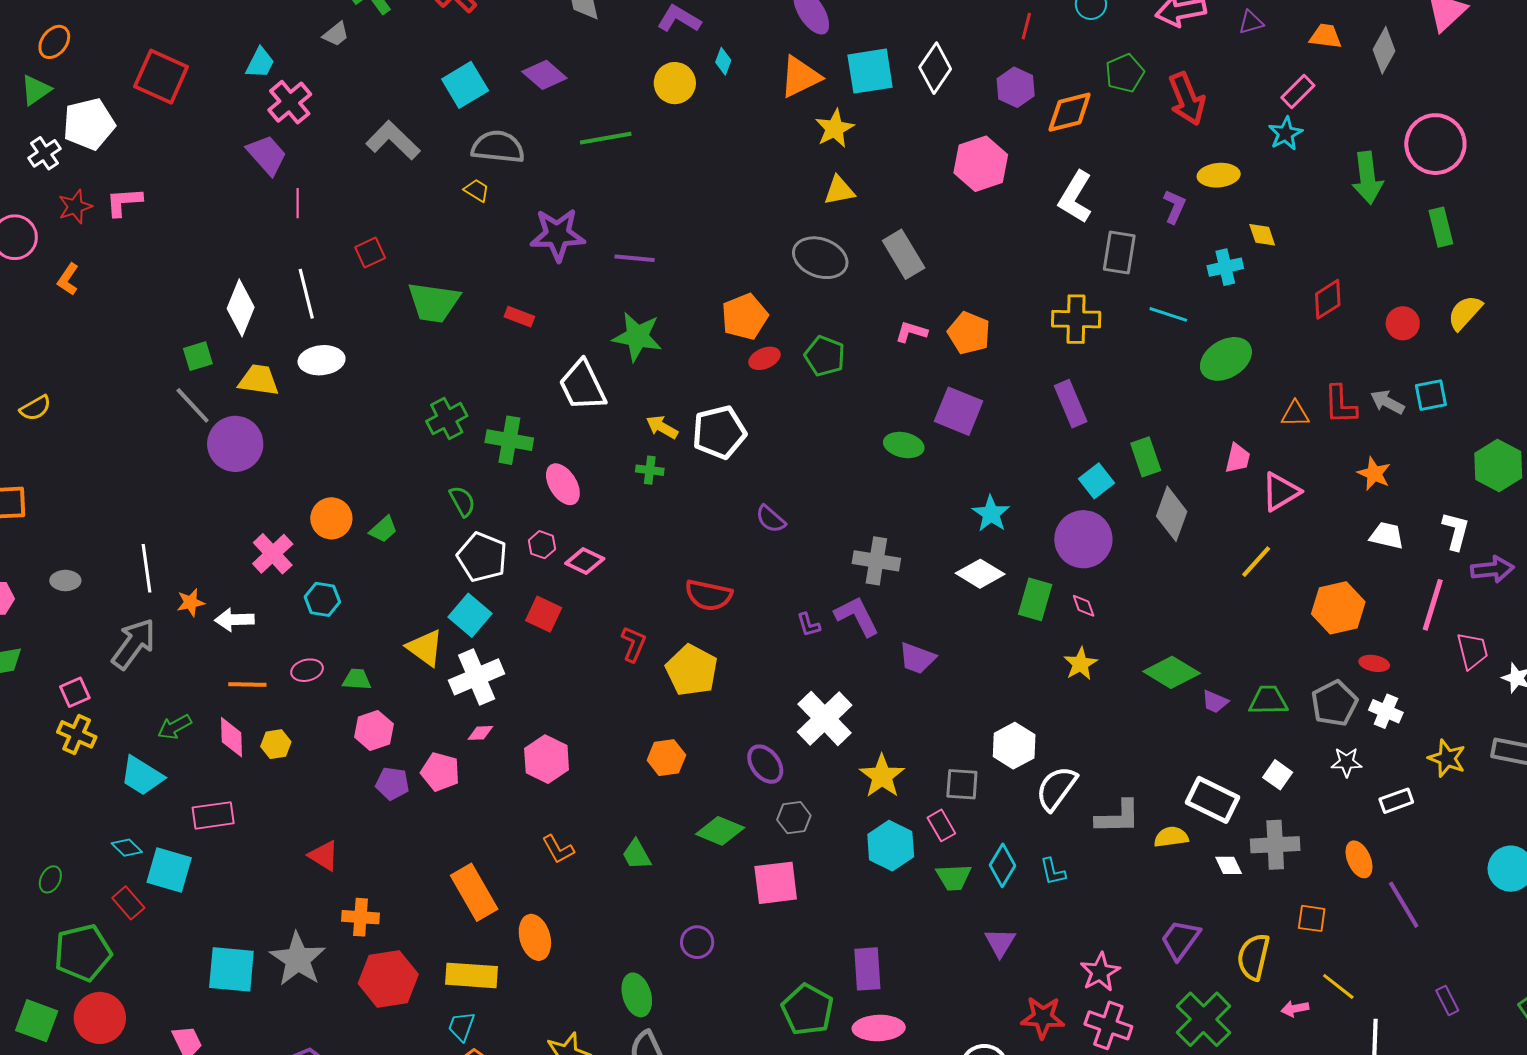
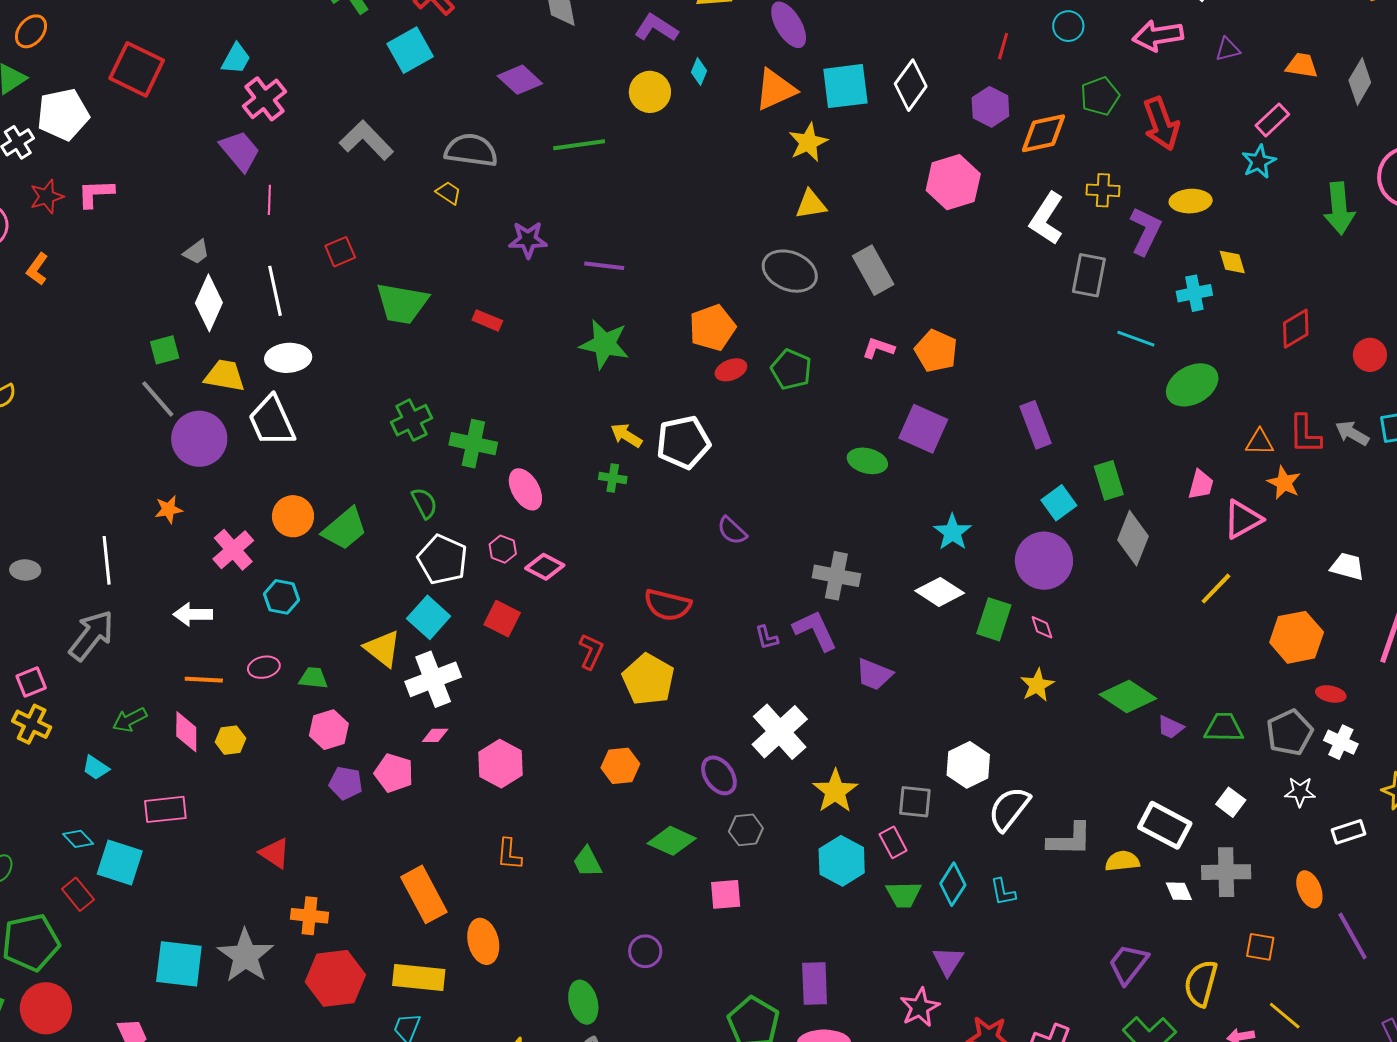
gray trapezoid: (336, 34) -> (196, 252), moved
cyan square: (465, 85) -> (410, 50), moved
purple L-shape: (1175, 207) -> (1146, 231), size x1.4
purple star: (558, 235) -> (528, 240), size x0.7
yellow cross: (1076, 319) -> (1103, 190), moved, size x0.7
white trapezoid: (583, 386) -> (272, 421), moved
orange star: (1374, 474) -> (1284, 483), moved
green trapezoid: (383, 529) -> (345, 529), size x1.6
orange star: (191, 603) -> (169, 509), moved
cyan trapezoid: (142, 776) -> (96, 768), size x0.6
orange L-shape: (558, 849) -> (509, 854), turned 32
pink square: (776, 883) -> (726, 894), size x0.7
pink star: (1100, 972) -> (920, 1007), moved

